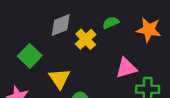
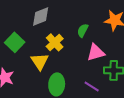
green semicircle: (111, 23) -> (83, 30), moved, turned -40
yellow cross: (86, 39) -> (55, 42), moved

